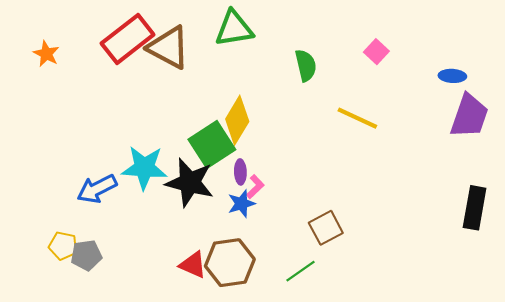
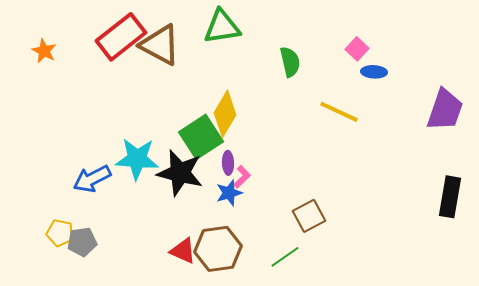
blue ellipse: (452, 76) -> (374, 72), moved

